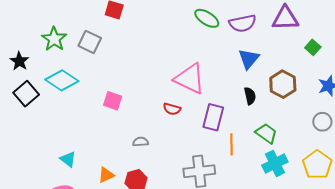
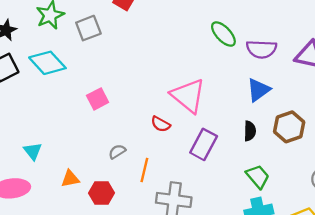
gray square: (90, 42) -> (88, 28), turned 30
pink square: (113, 101) -> (98, 99), turned 30
gray semicircle: (141, 142) -> (117, 152), turned -42
orange line: (231, 144) -> (144, 170), moved

